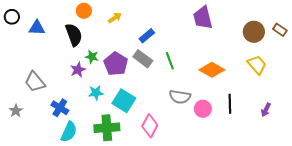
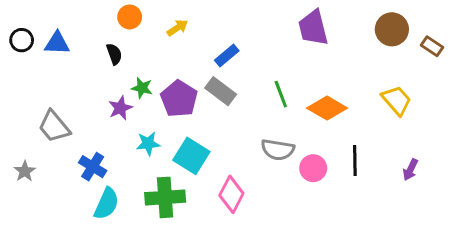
black circle: (12, 17) -> (22, 40), moved
brown circle: (254, 32) -> (392, 29), moved
black semicircle: (74, 35) -> (114, 54), size x0.6
green line: (170, 61) -> (281, 94), moved

